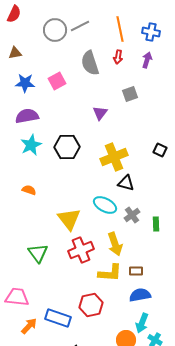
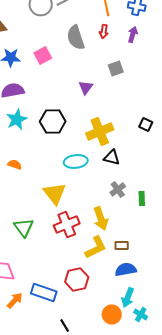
cyan ellipse: (105, 205) -> (76, 161), moved, turned -35
yellow L-shape: (110, 273) -> (96, 247), turned -30

